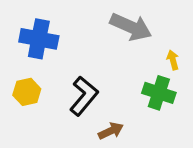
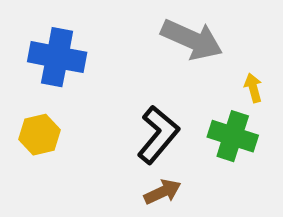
black L-shape: (84, 96) -> (158, 135), moved

